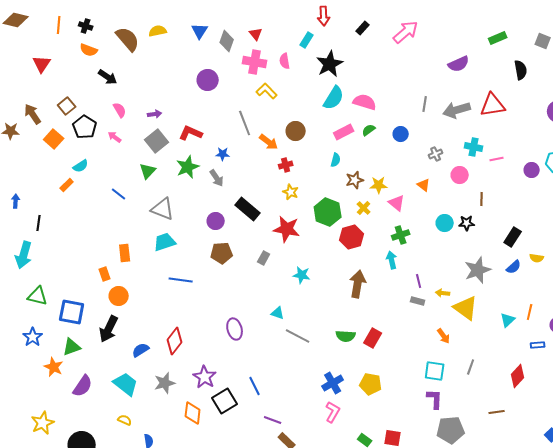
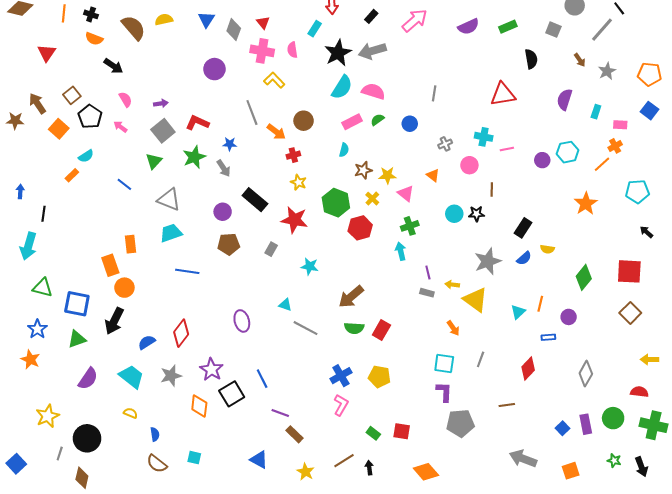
purple semicircle: (459, 64) -> (468, 27), moved
gray arrow: (457, 110) -> (372, 51), moved
orange rectangle: (105, 274) -> (110, 265), size x1.5
brown arrow: (358, 284) -> (351, 297), moved, turned -140
orange star: (54, 367) -> (30, 359), moved

